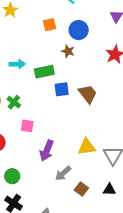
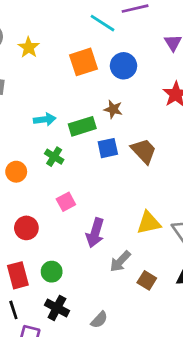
orange square: (50, 25) -> (83, 62), size x1.5
brown star: (68, 51) -> (113, 109), moved
green cross: (14, 102) -> (54, 157), moved
pink square: (27, 126) -> (66, 202), turned -32

